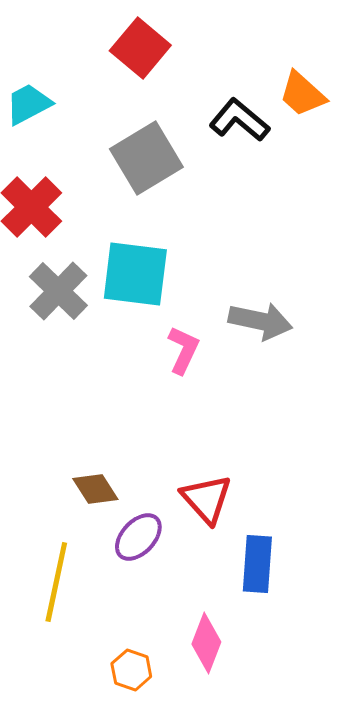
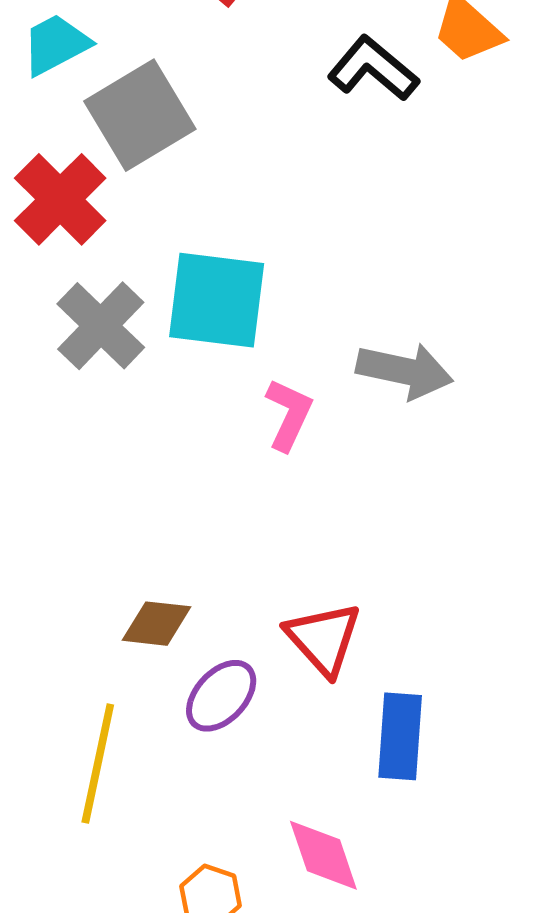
gray square: (146, 158) -> (140, 115), moved
brown diamond: (95, 489) -> (156, 624), turned -51
pink diamond: (206, 643) -> (323, 855), turned -40

